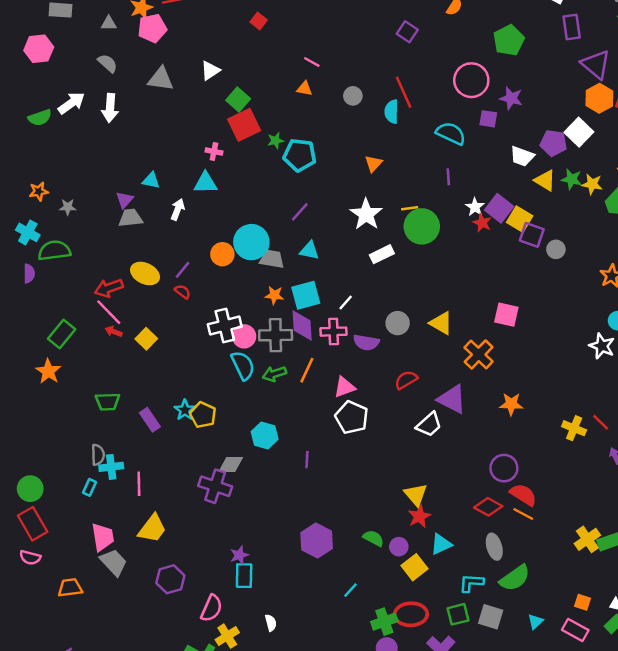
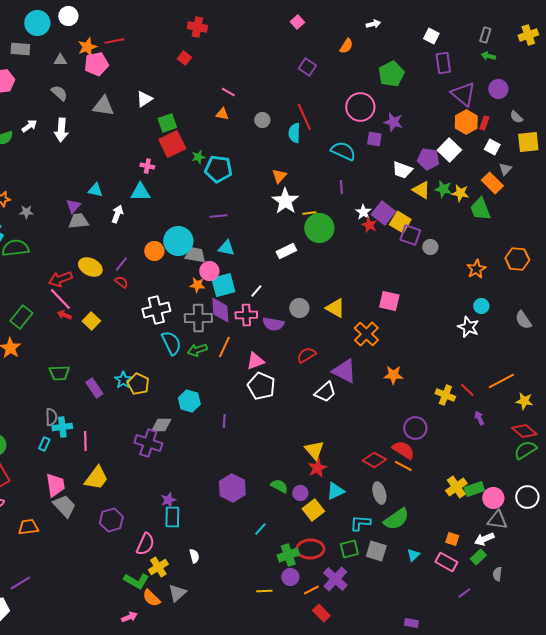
green square: (238, 99) -> (167, 123), turned 30
white arrow: (71, 103) -> (29, 126), size x0.7
purple line: (300, 212) -> (218, 216), turned 42
white star: (366, 214) -> (285, 201), moved
pink circle: (244, 336) -> (209, 271), moved
purple circle: (504, 468) -> (415, 428), moved

